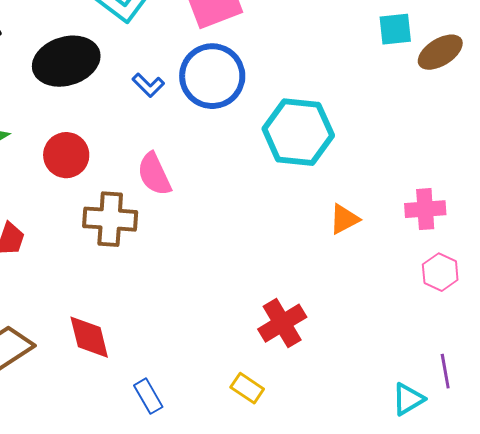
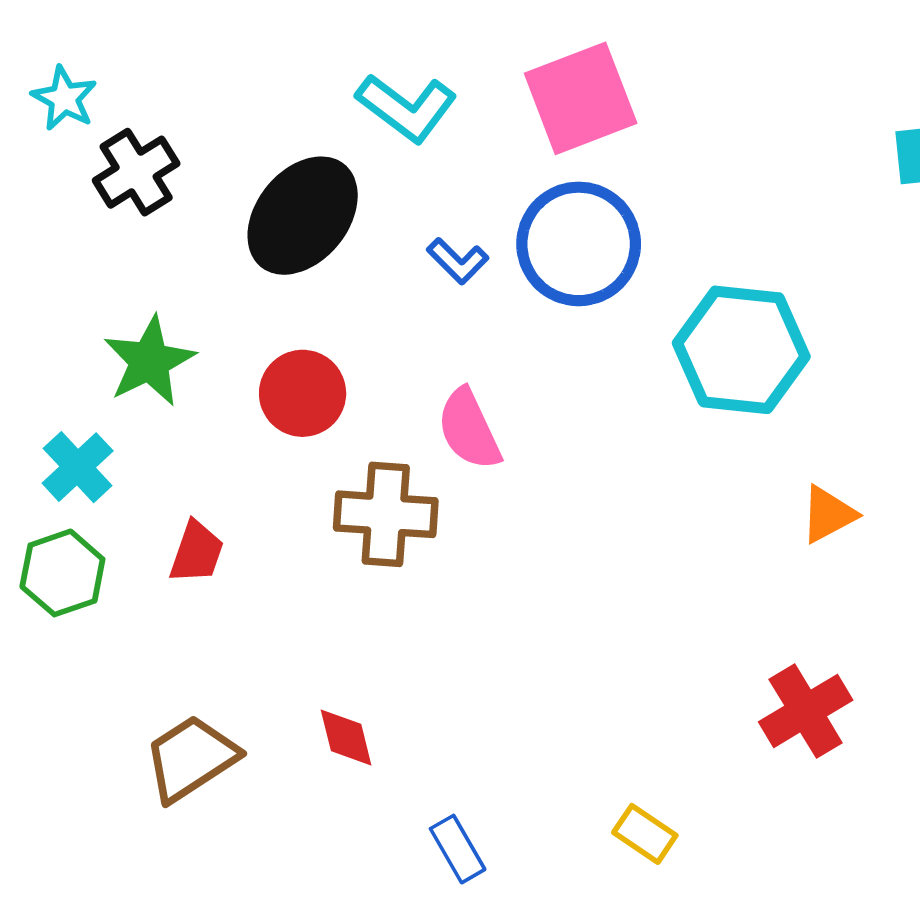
black ellipse: (66, 61) -> (303, 216), turned -34
red cross: (282, 323) -> (806, 711), moved
red diamond: (89, 337) -> (346, 737), size x0.7

